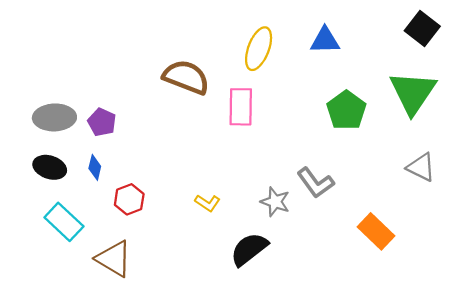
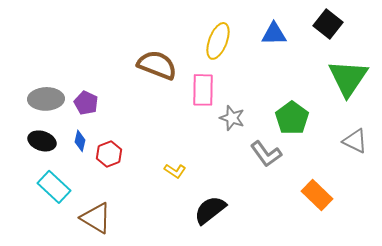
black square: (422, 28) -> (328, 24), moved
green pentagon: (346, 110) -> (292, 118), moved
red hexagon: (129, 199) -> (109, 154), moved
gray star: (275, 202) -> (232, 118), moved

